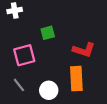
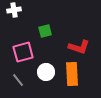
white circle: (49, 90) -> (46, 72), moved

